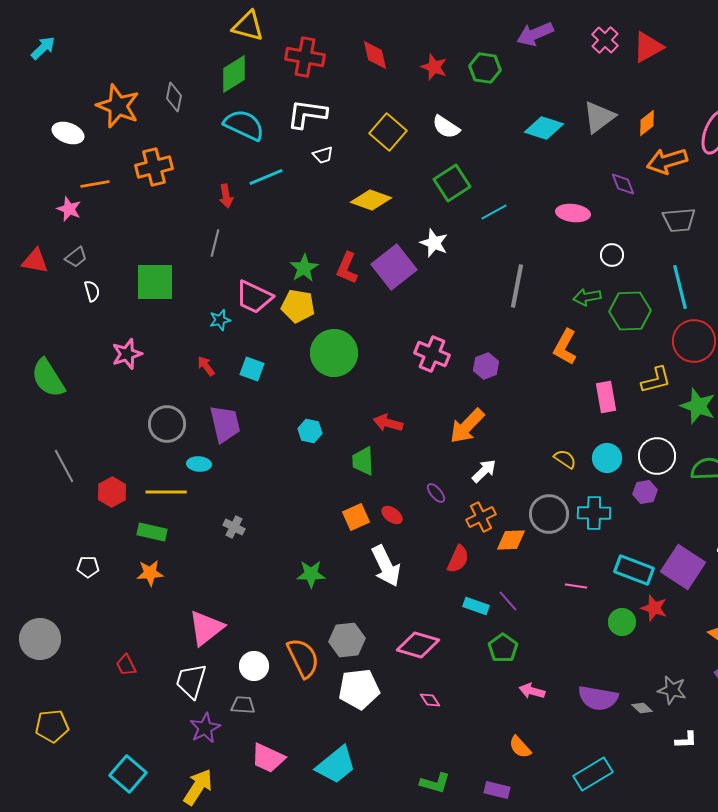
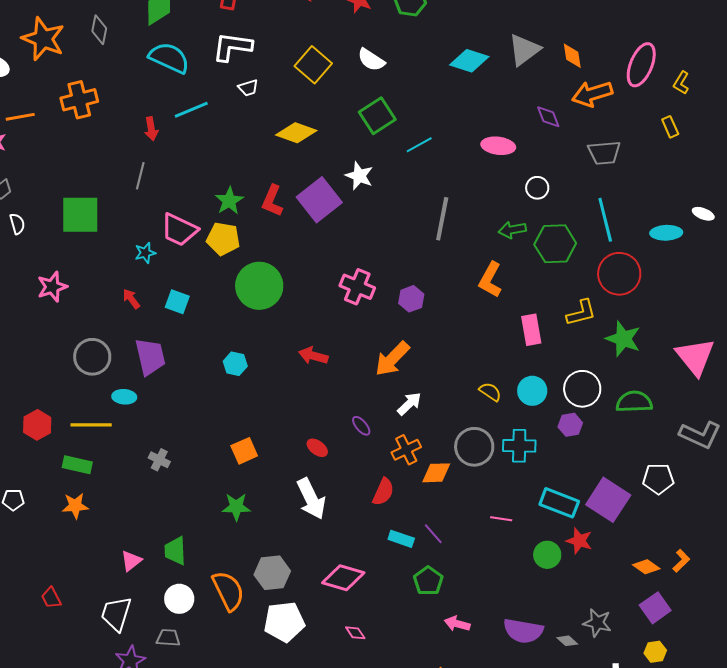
orange diamond: (647, 123) -> (572, 56), turned -60
green trapezoid: (363, 461) -> (175, 551), moved
orange square: (356, 517) -> (244, 451), moved
pink triangle: (206, 628) -> (131, 561), size x0.6

